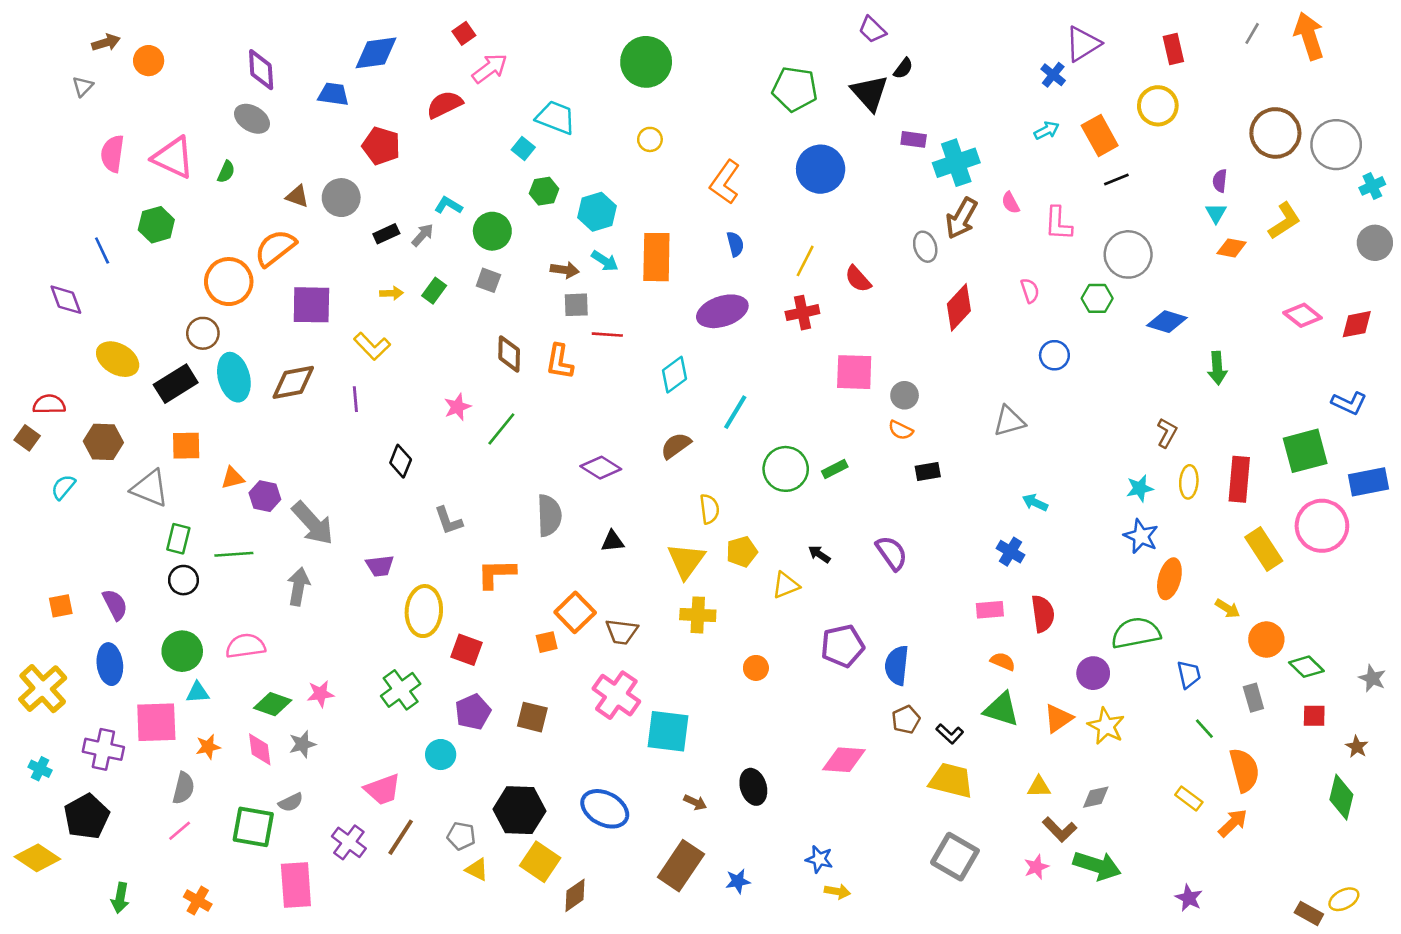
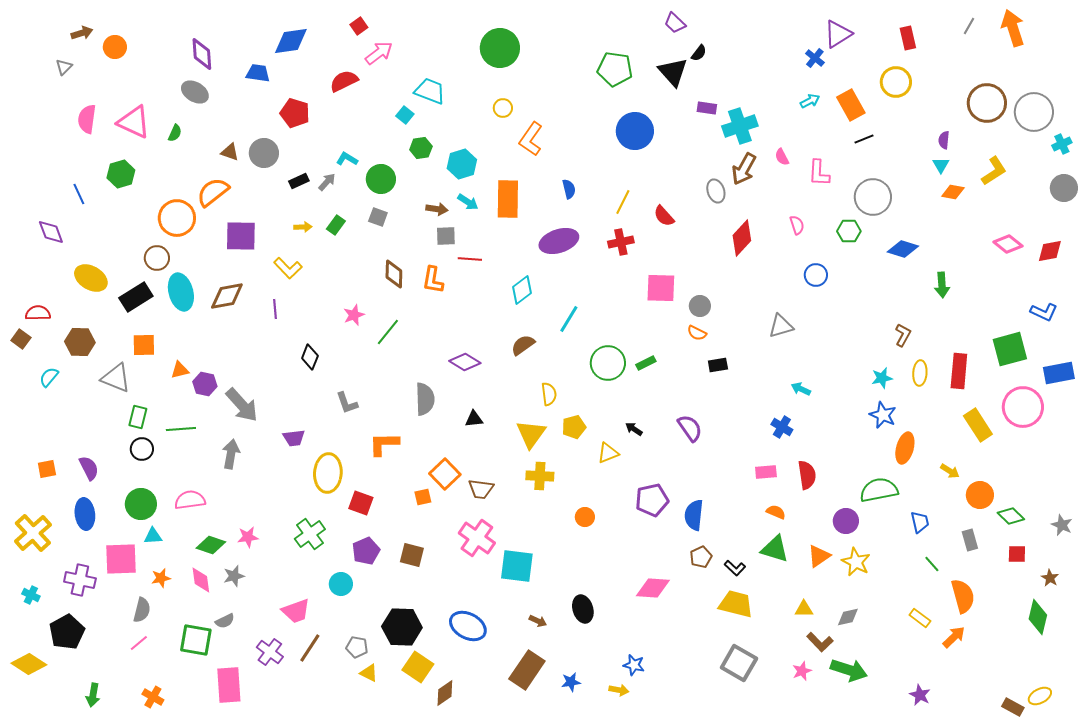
orange L-shape: (725, 182) -> (531, 139), moved
yellow arrow: (837, 891) -> (619, 690), moved

